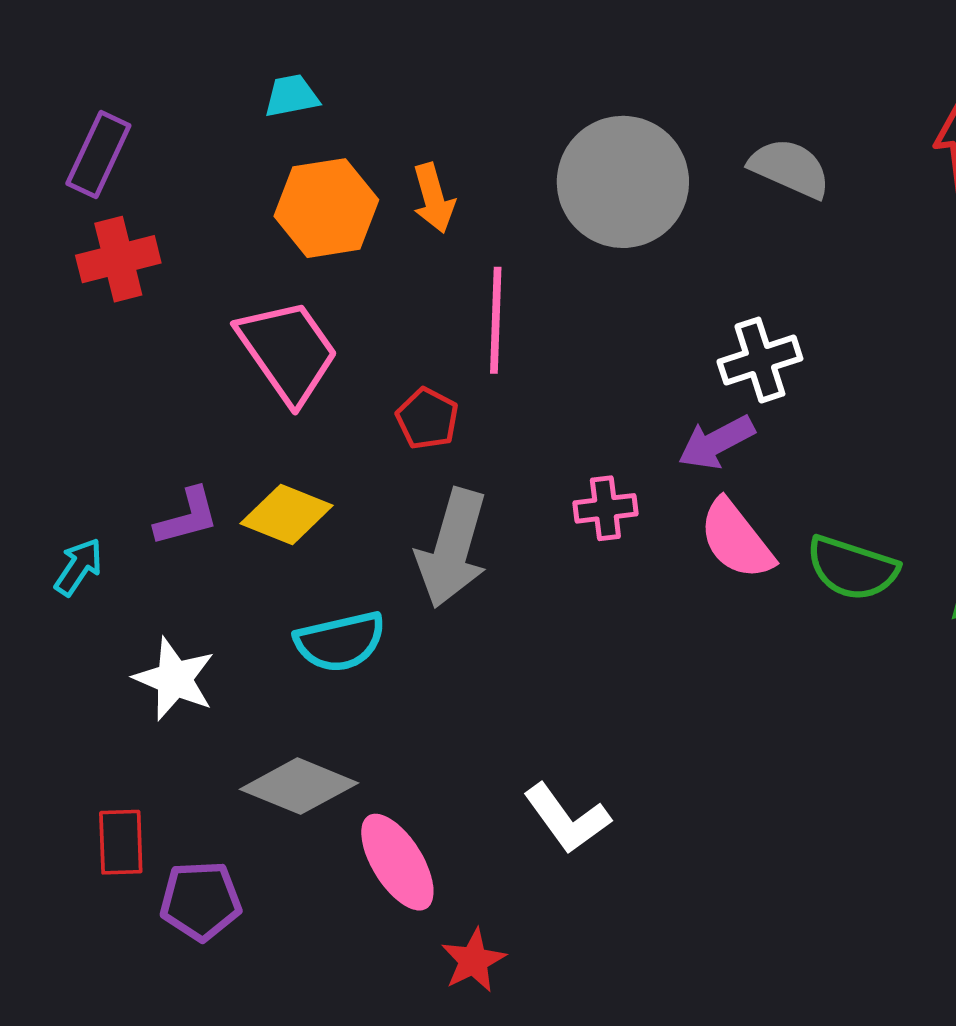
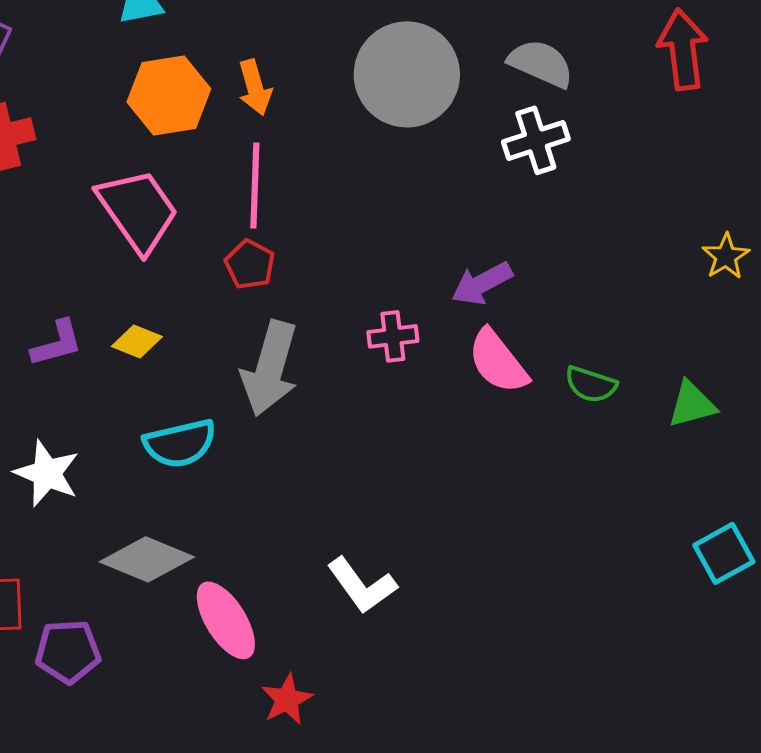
pink line: (496, 320) -> (255, 185), moved
white cross: (760, 360) -> (536, 140), moved
yellow diamond: (287, 515) -> (137, 341), size x0.7
green semicircle: (852, 568) -> (591, 384), size x0.7

